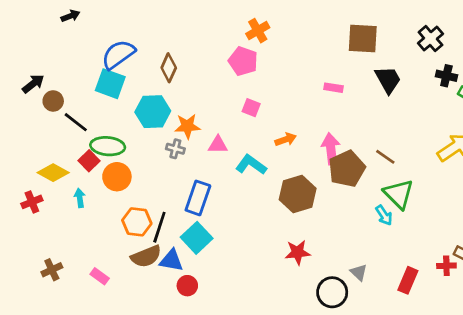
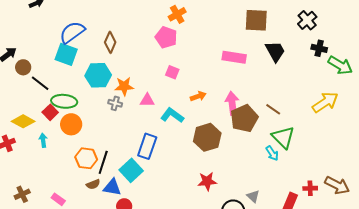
pink rectangle: (333, 88) -> (234, 57), size x1.6
blue rectangle: (198, 198) -> (147, 146), moved
brown semicircle: (146, 256) -> (93, 184), size x0.6
red cross: (446, 266) -> (310, 188), moved

